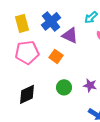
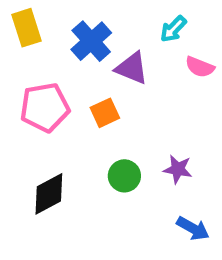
yellow rectangle: (22, 23) -> (27, 28), moved
orange square: (56, 56) -> (105, 113), turned 32

